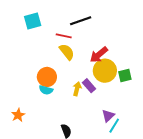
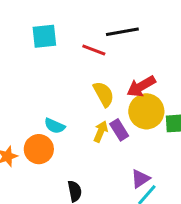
cyan square: (33, 21) -> (44, 36), moved
yellow semicircle: (67, 52) -> (104, 94), moved
orange circle: (47, 77) -> (39, 149), moved

